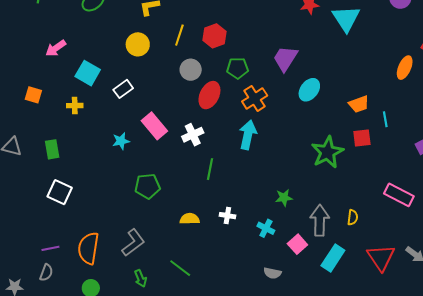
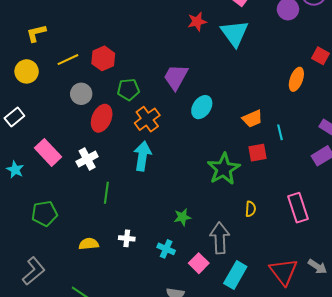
yellow line: (179, 35) -> (68, 60), turned 50
cyan star: (121, 141) -> (15, 170), turned -30
pink rectangle: (399, 195) -> (298, 208), turned 48
yellow semicircle: (353, 217) -> (250, 209), moved

